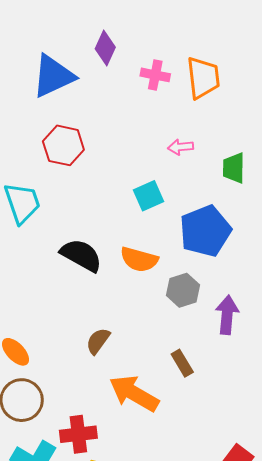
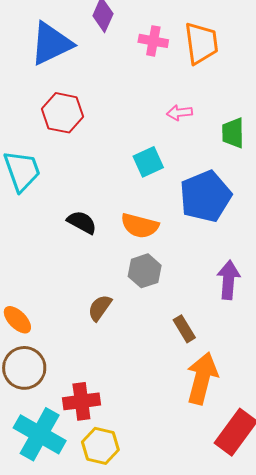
black semicircle: (81, 255) -> (82, 222), size x0.7
gray hexagon: (183, 290) -> (145, 271), moved
orange arrow: (134, 393) -> (202, 378), moved, turned 75

